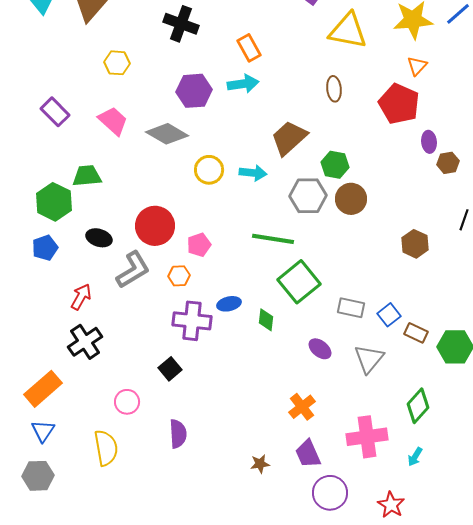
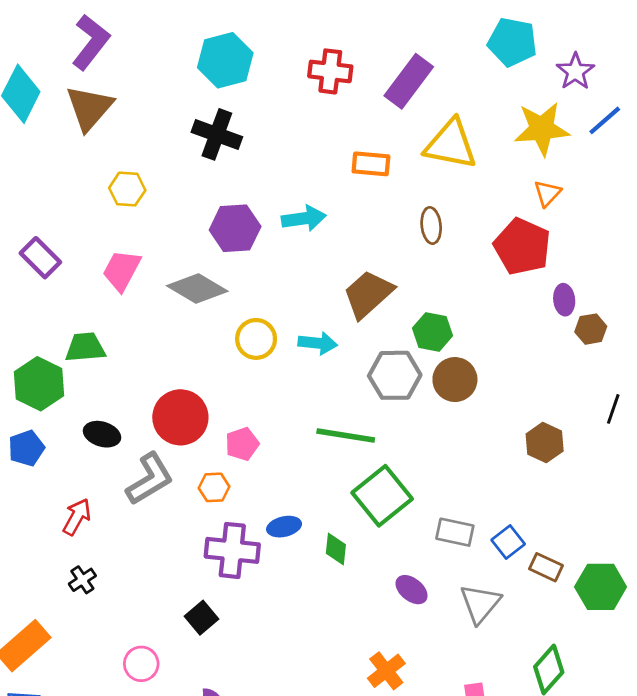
orange rectangle: (249, 48) -> (371, 164), moved, turned -56
pink trapezoid: (113, 121) -> (122, 270), turned -104
black cross: (85, 342) -> (82, 580), size x0.6

